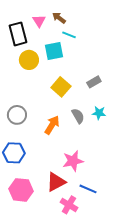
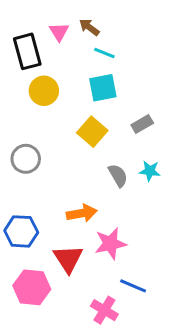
cyan square: (54, 51) -> (103, 88), moved
gray circle: (17, 115) -> (26, 159), moved
orange arrow: (52, 125) -> (82, 213), moved, turned 48
red triangle: (56, 182) -> (68, 259), moved, turned -35

